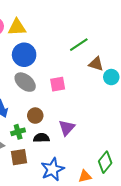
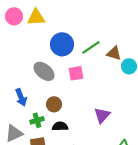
green line: (79, 45) -> (91, 47), moved
blue circle: (24, 55) -> (62, 44), moved
purple triangle: (67, 128) -> (102, 115), moved

